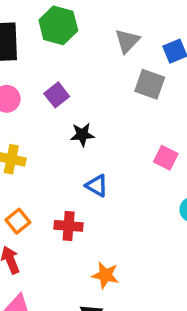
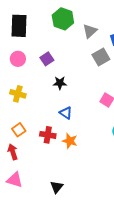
green hexagon: (58, 25) -> (63, 19), moved
gray square: (150, 84) -> (101, 57), turned 36
orange star: (105, 275) -> (70, 141), moved

